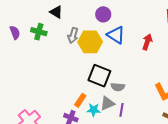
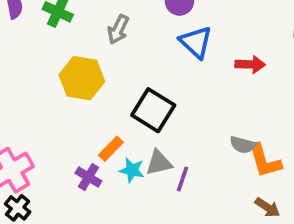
yellow hexagon: (90, 42) -> (82, 78), moved
red arrow: (147, 42) -> (250, 64), turned 63
gray semicircle: (118, 87) -> (243, 145), moved

